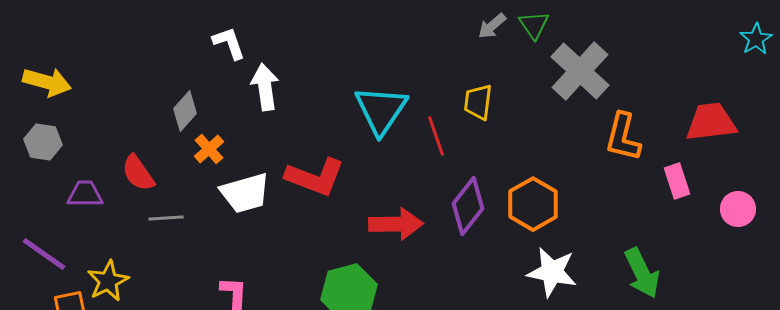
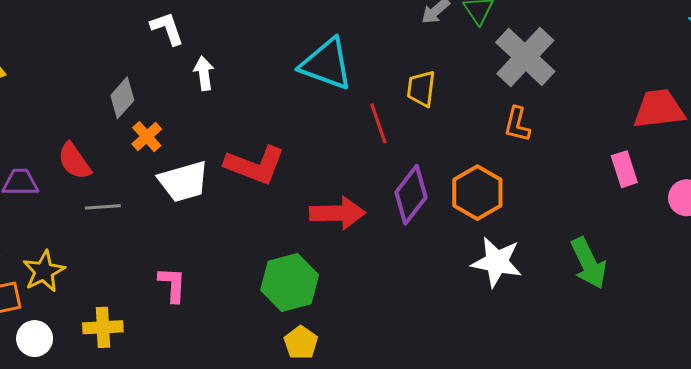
white arrow: (265, 87) -> (204, 73), size x0.7
cyan triangle: (381, 110) -> (326, 64), moved, turned -44
orange L-shape: (623, 137) -> (517, 124), moved, size x0.7

